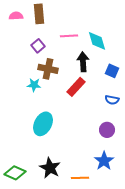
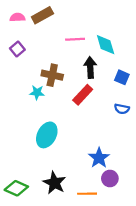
brown rectangle: (39, 14) -> (42, 15), turned 66
purple square: (38, 46) -> (17, 49), moved
purple circle: (107, 130) -> (110, 178), moved
blue star: (104, 161) -> (99, 158), moved

